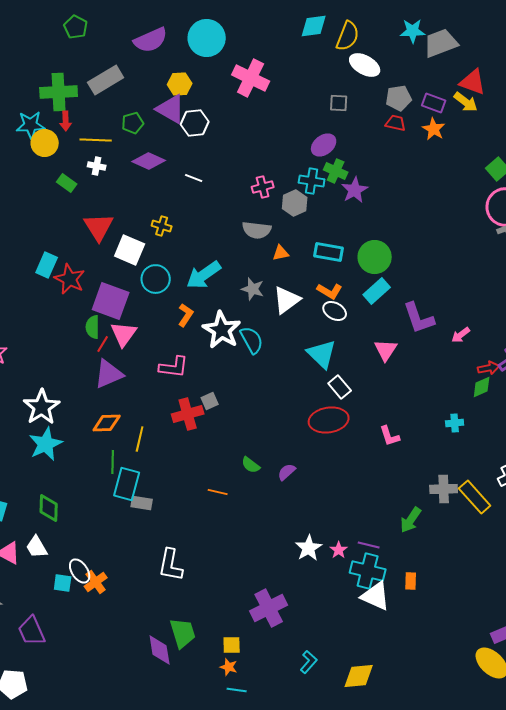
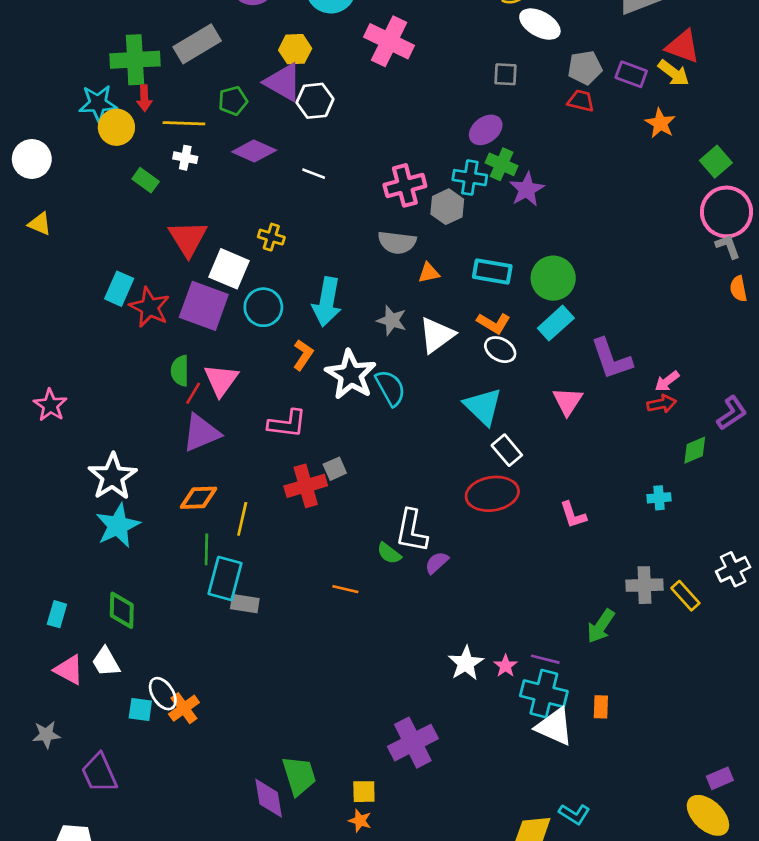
orange star: (434, 129) -> (660, 123), moved
pink cross: (263, 187) -> (405, 185), size x1.4
cyan arrow: (204, 275) -> (327, 302), turned -45
purple square: (111, 301) -> (204, 306), moved
red arrow: (489, 368) -> (662, 404), moved
yellow rectangle: (475, 497) -> (685, 596), size x0.7
white L-shape: (171, 565) -> (412, 531), moved
cyan L-shape: (309, 662) -> (574, 814), moved, turned 80

